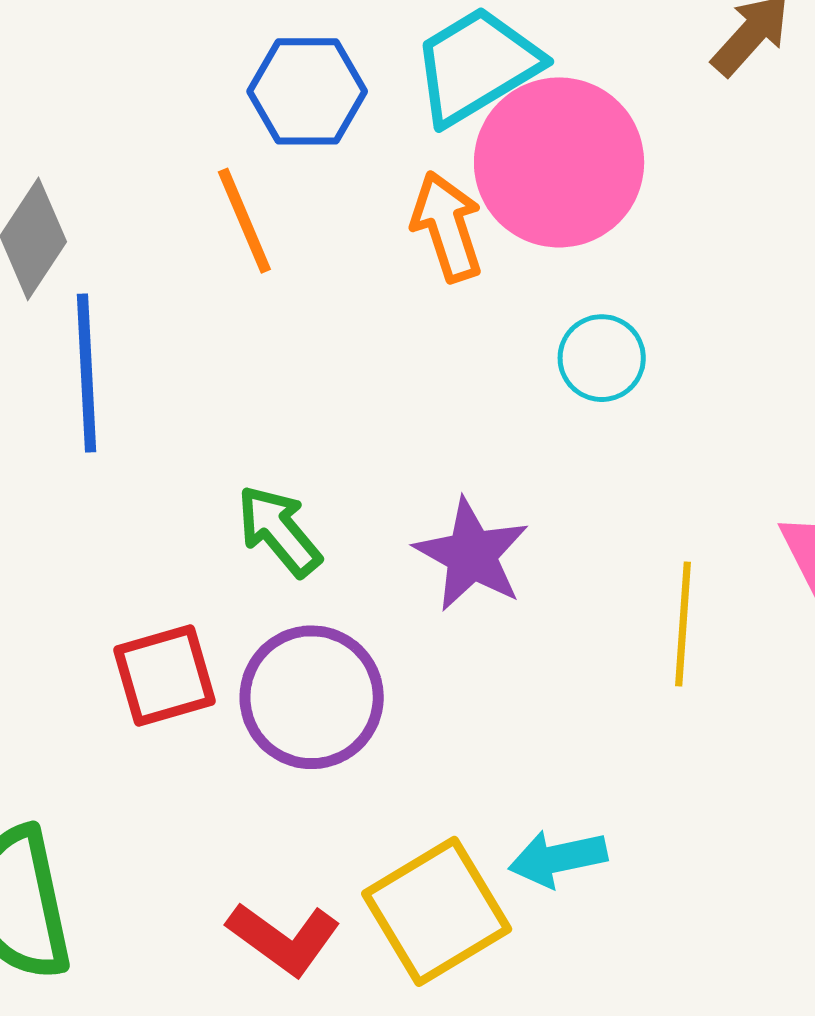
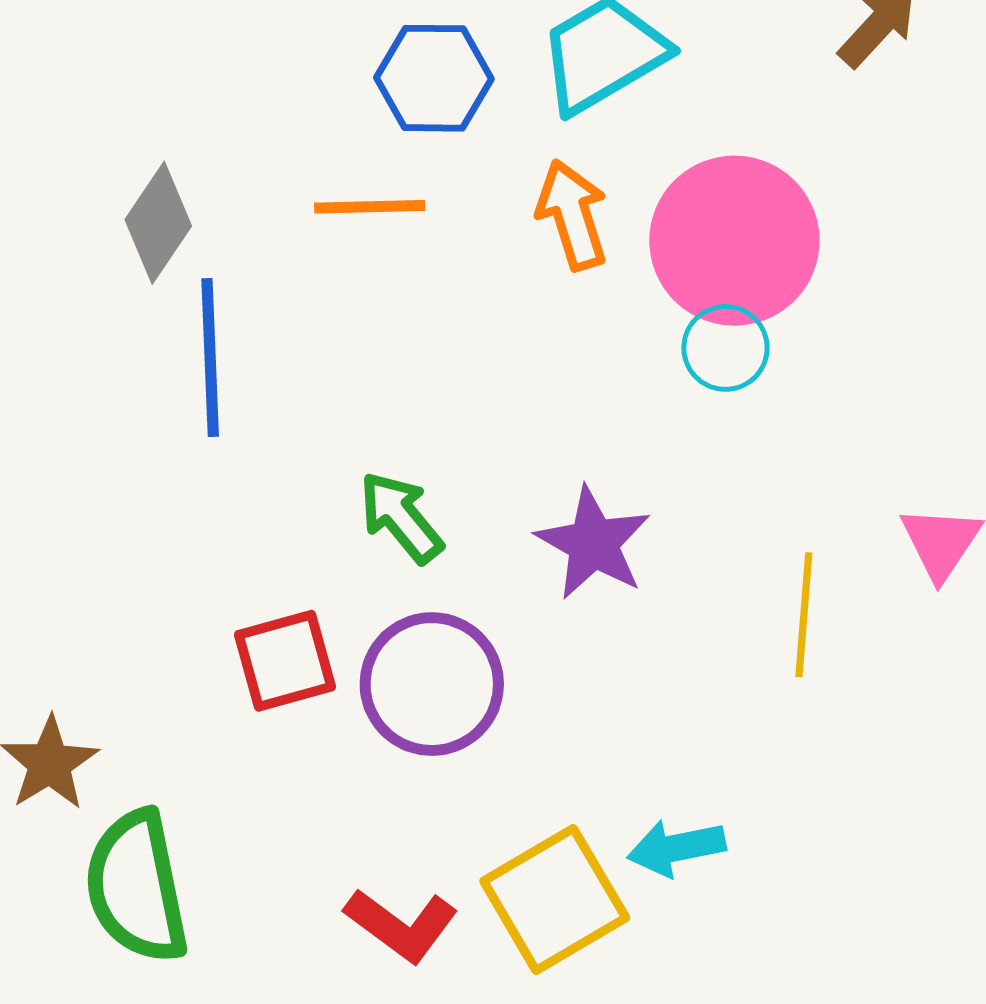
pink circle: (559, 162) -> (734, 241), moved
orange line: (244, 221) -> (370, 207), turned -69

